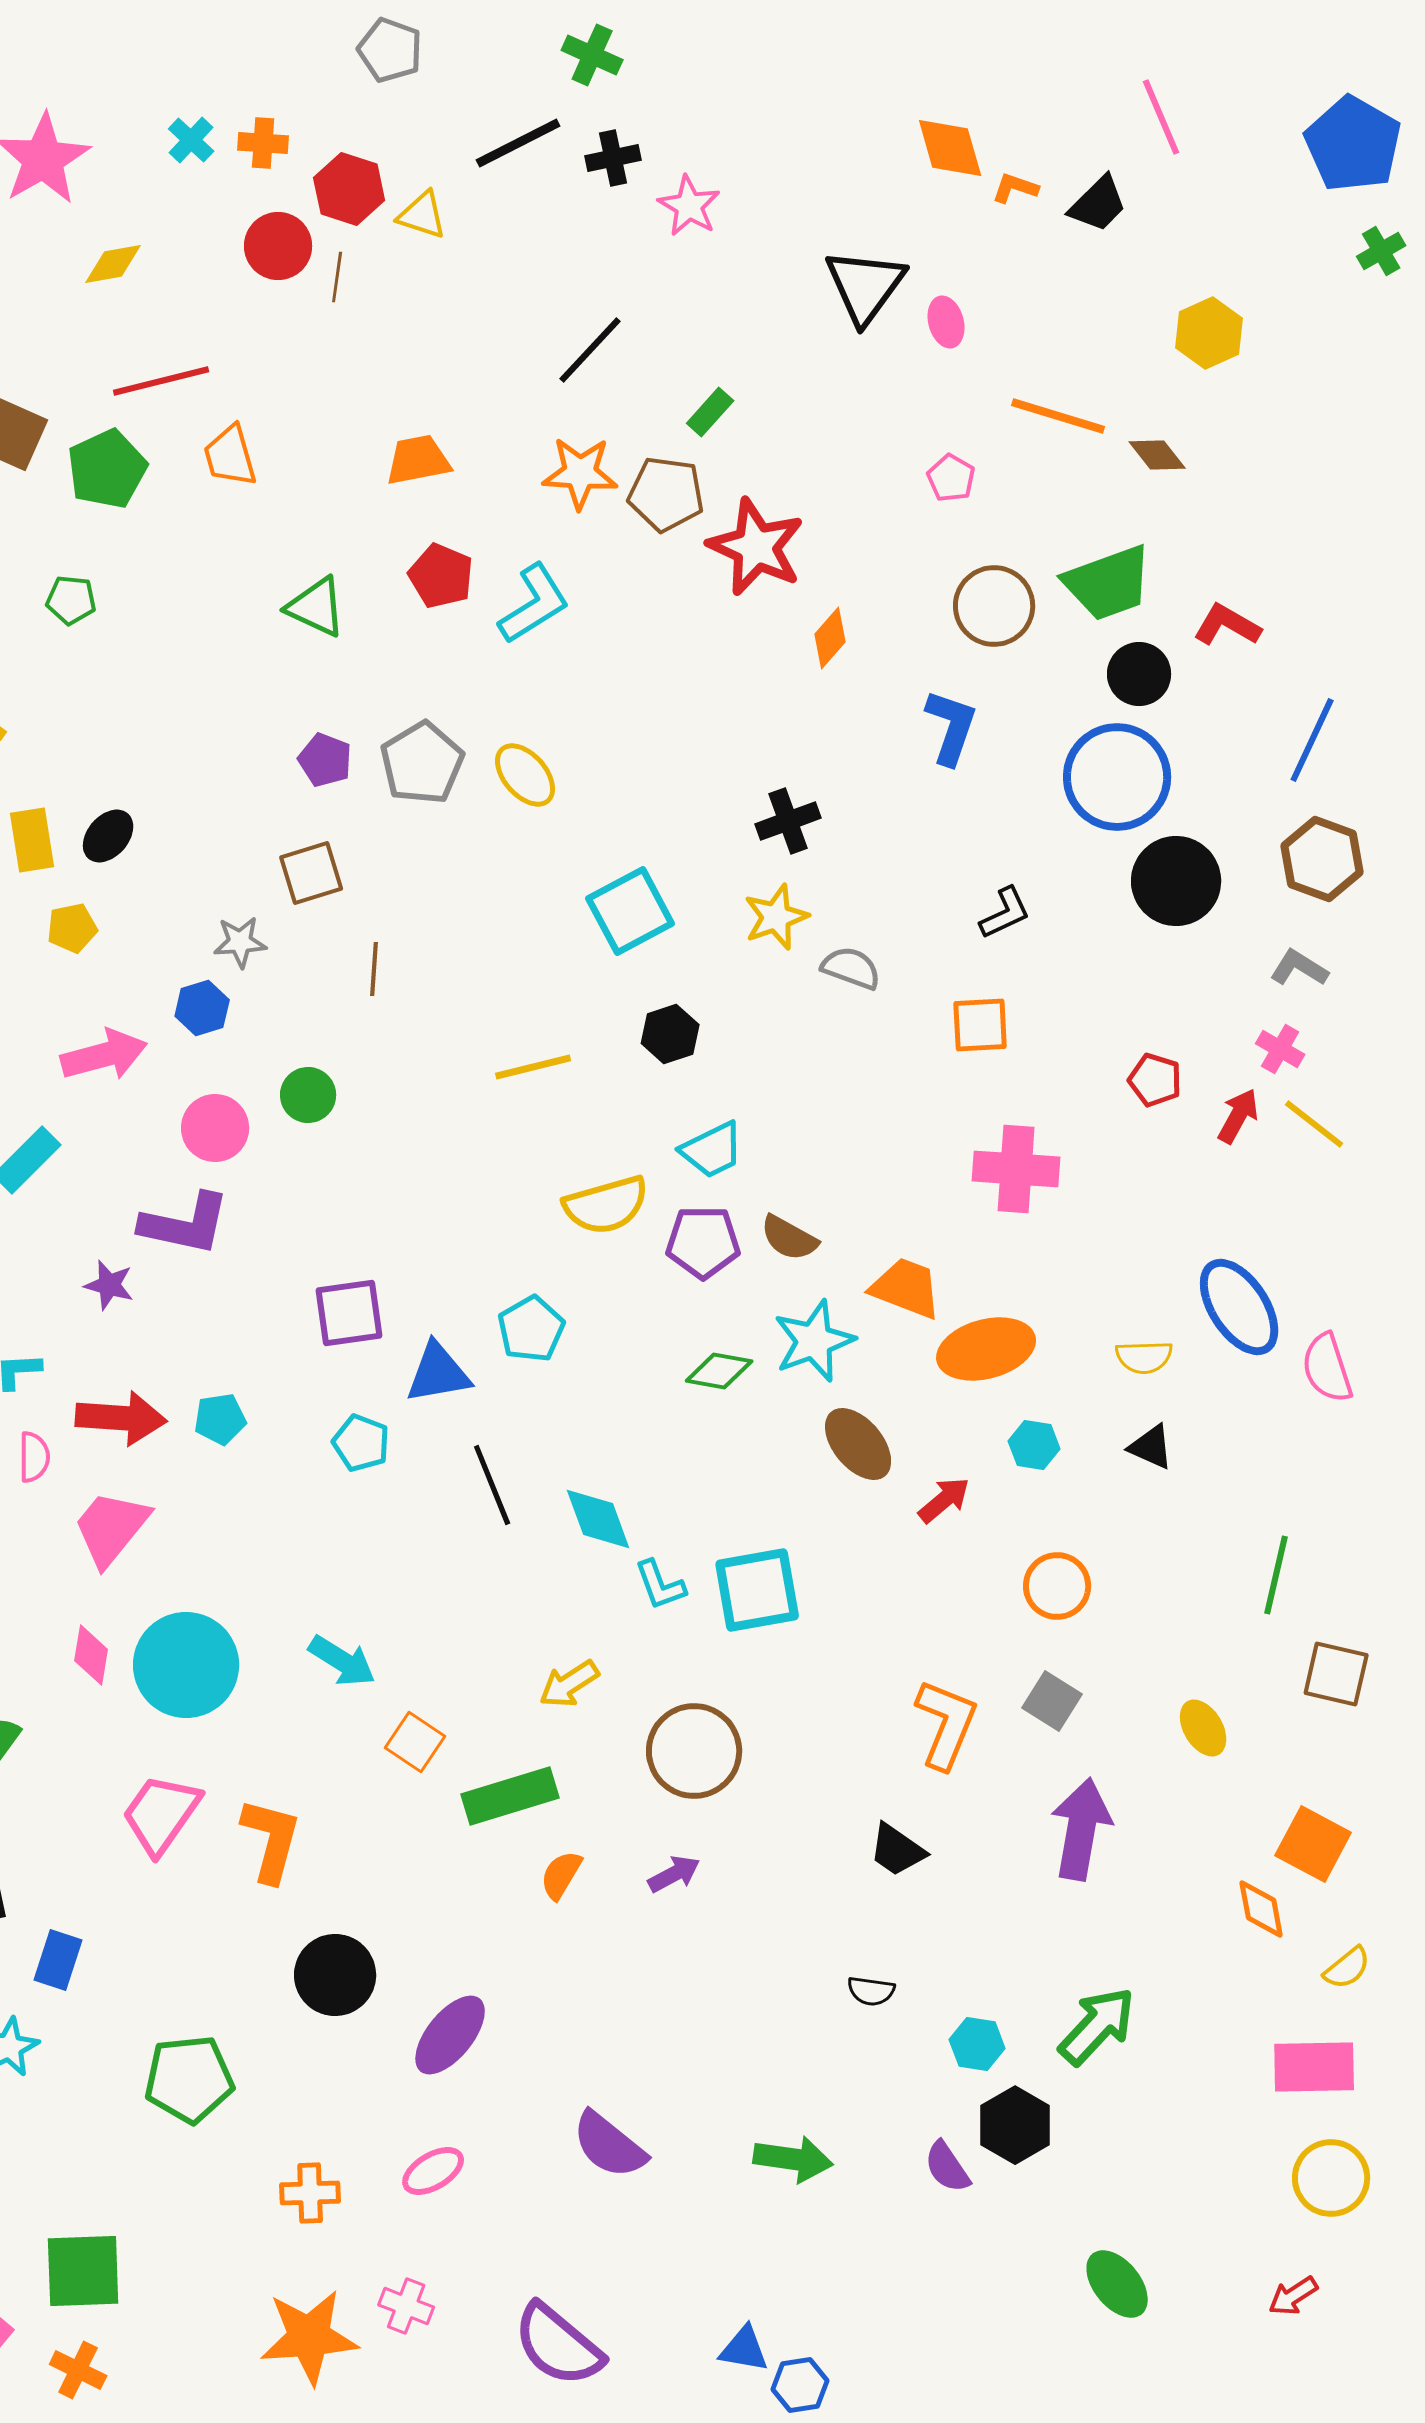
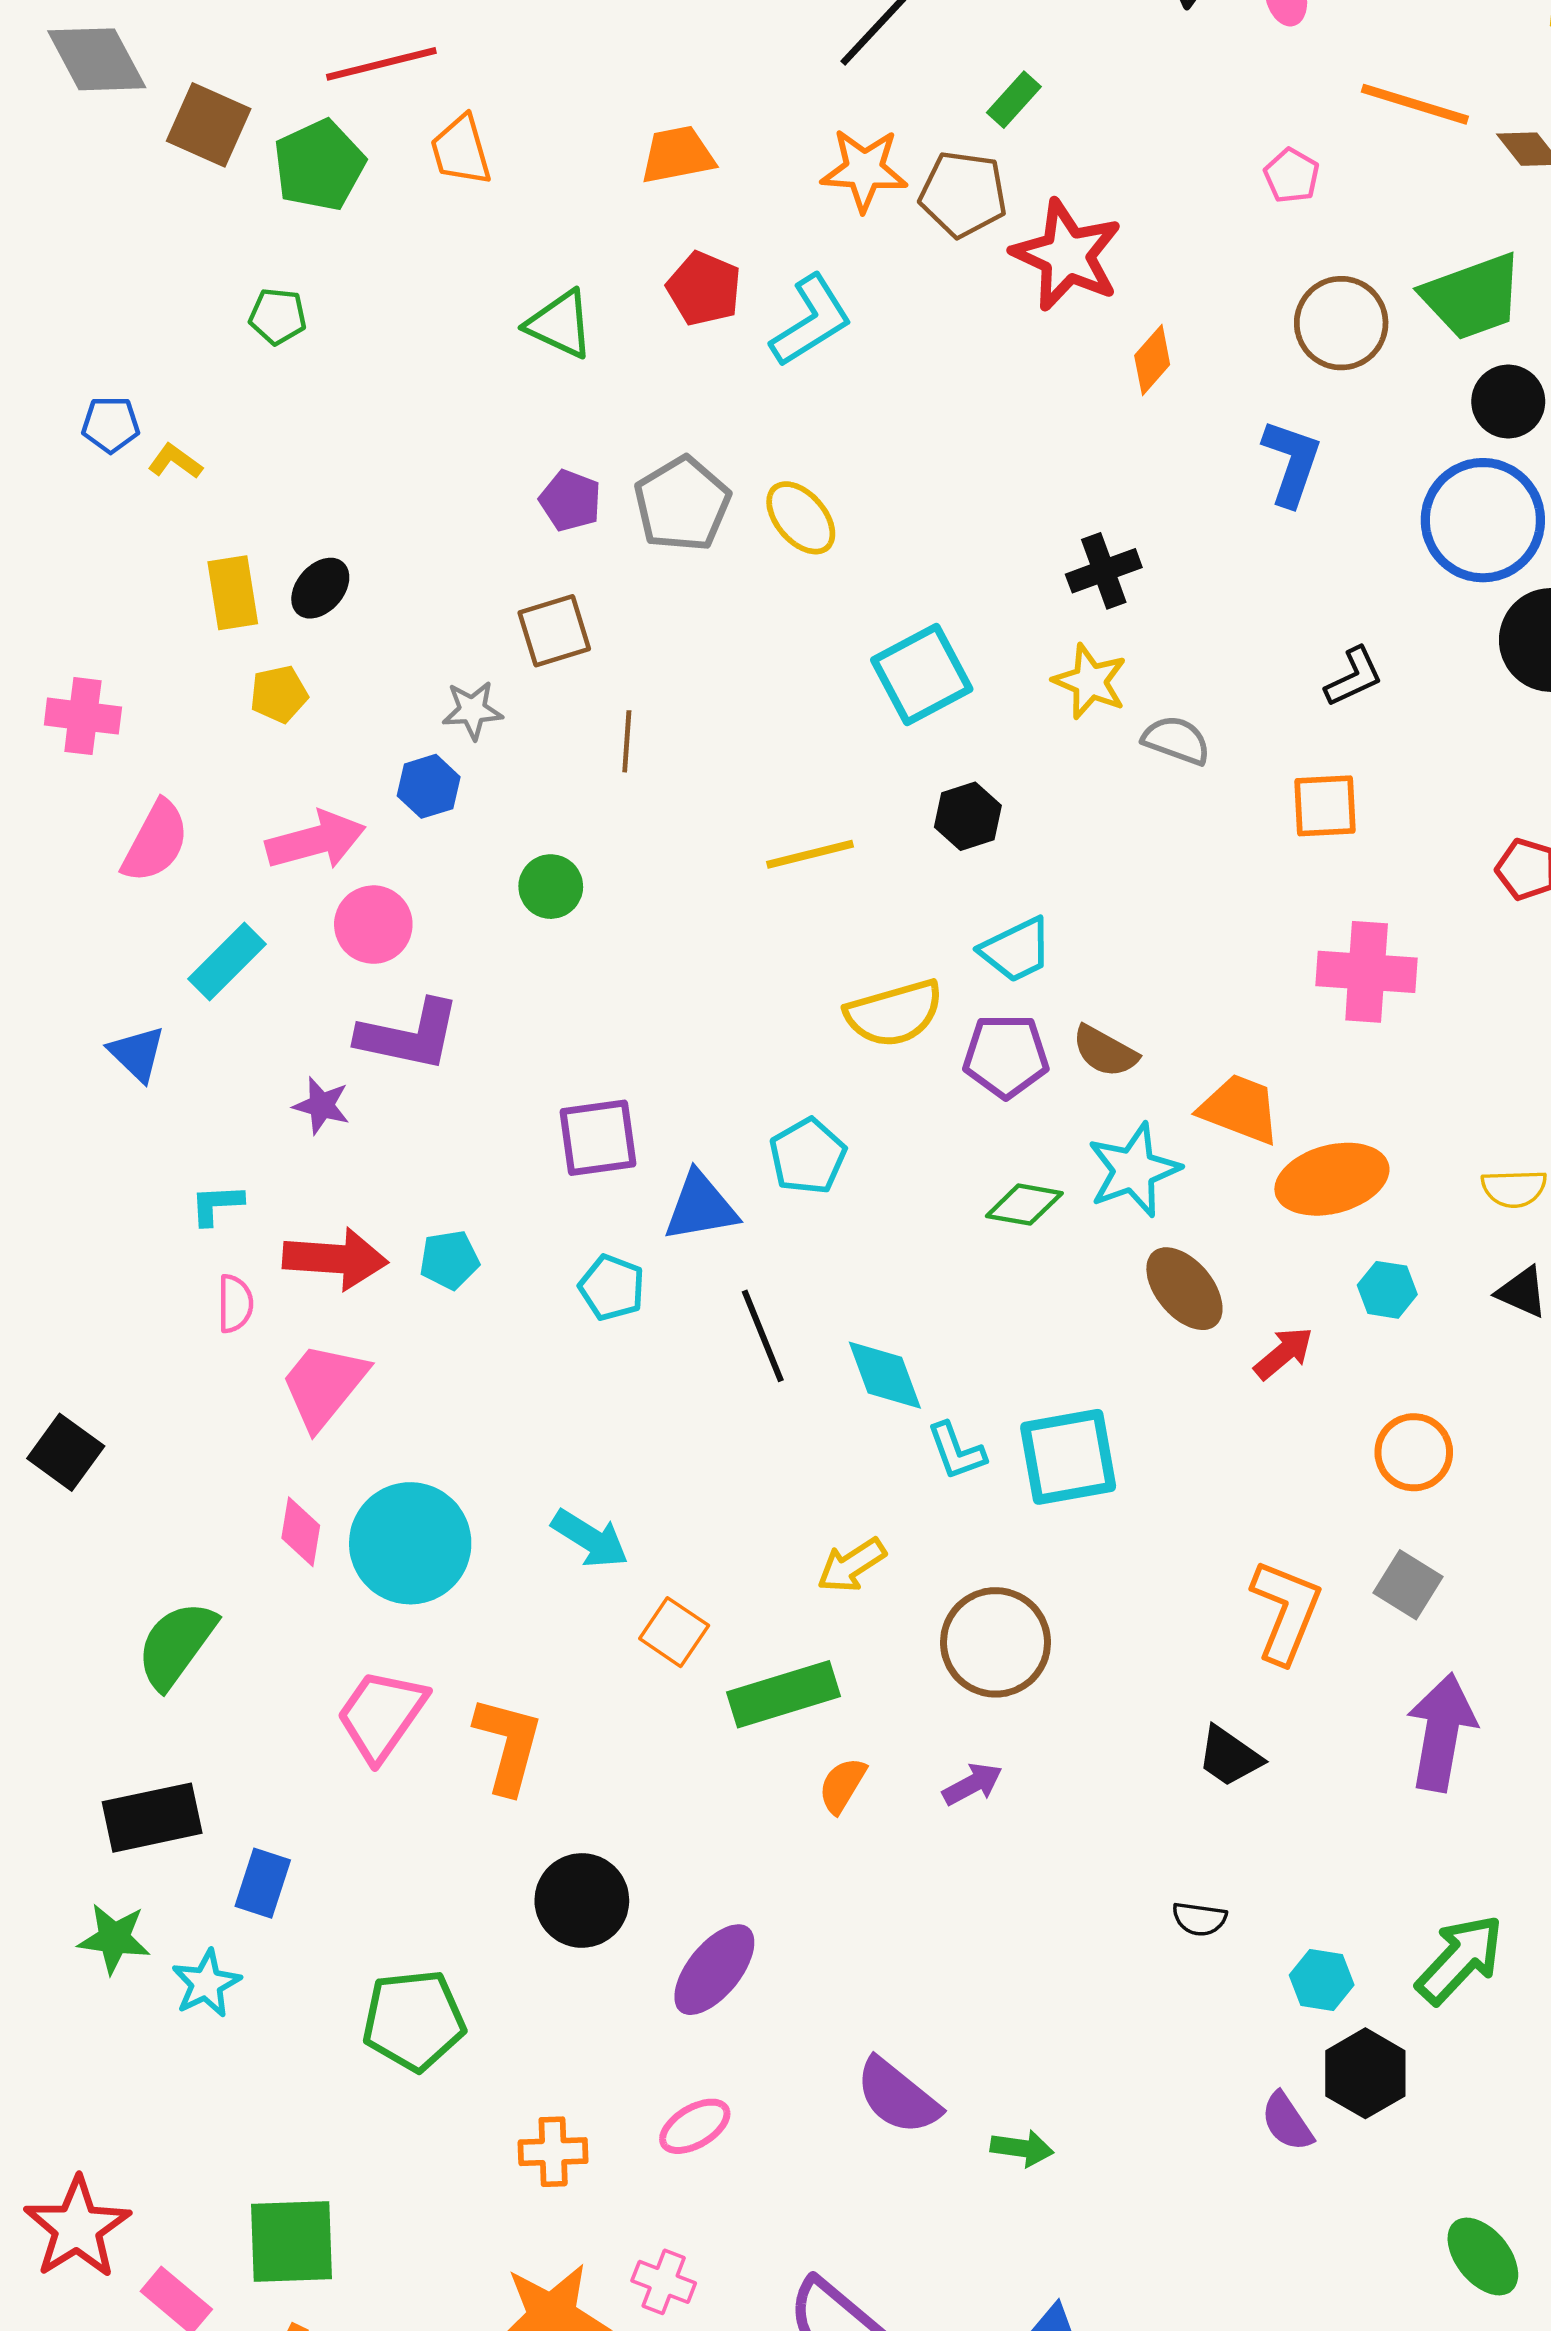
yellow star: (776, 917) -> (1090, 681), turned -30
pink circle: (215, 1128) -> (373, 925), moved
green arrow: (793, 2159) -> (1022, 2148), moved, size x0.7

